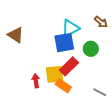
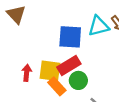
cyan triangle: (70, 28) -> (99, 26), moved
green circle: (91, 49) -> (78, 80), moved

